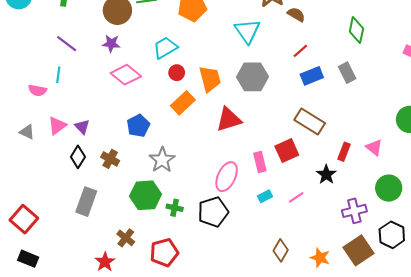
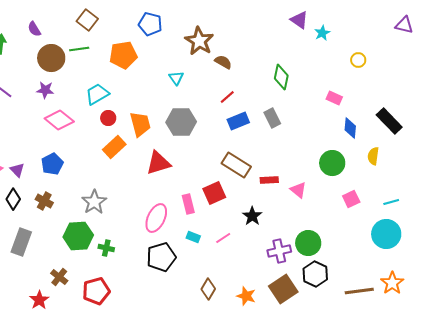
cyan triangle: (247, 31) -> (176, 78), size x0.6
blue pentagon: (138, 126) -> (52, 164), moved
red rectangle: (344, 152) -> (269, 180), moved, turned 66
green circle: (389, 188) -> (308, 243), moved
cyan rectangle: (265, 196) -> (193, 237), turned 48
black pentagon: (213, 212) -> (161, 257), moved

